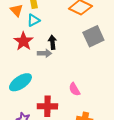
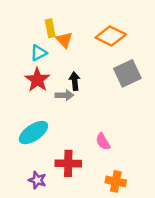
orange triangle: (16, 10) -> (64, 40), moved
cyan triangle: (33, 20) -> (39, 53), moved

